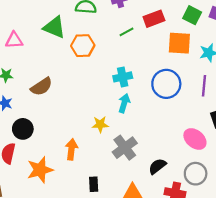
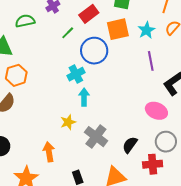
orange hexagon: (83, 46) -> (16, 75), moved
blue circle: (166, 84) -> (94, 51), moved

